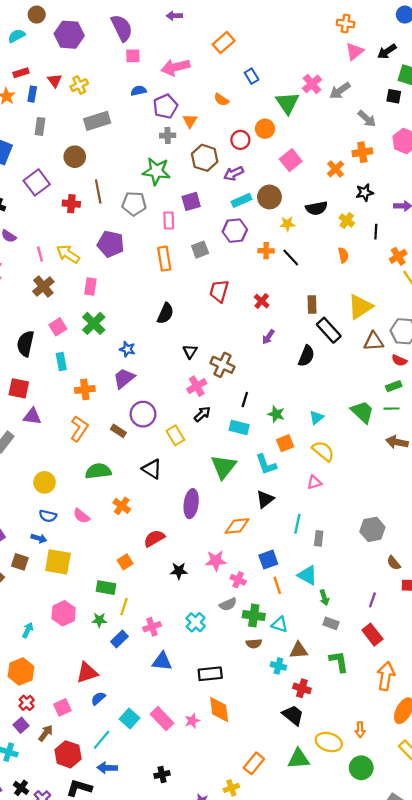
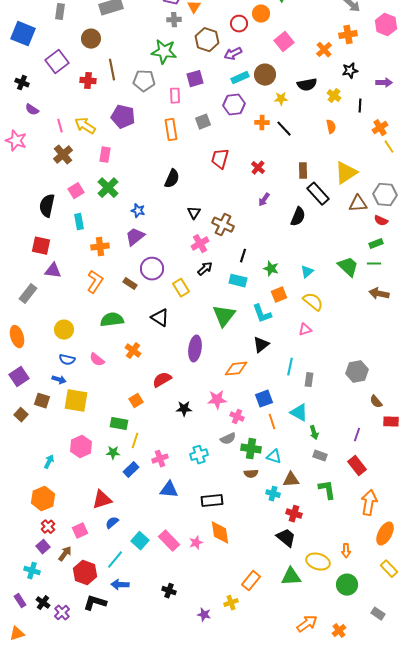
cyan cross: (196, 622) -> (199, 455), turned 30
black cross: (162, 774) -> (169, 591), turned 32

